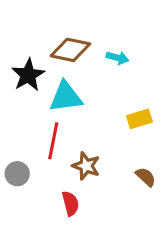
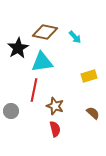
cyan arrow: (117, 58) -> (75, 37), turned 32
red semicircle: (70, 203) -> (55, 129), moved

